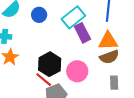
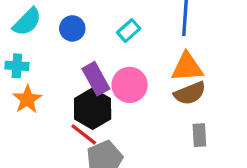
cyan rectangle: (73, 17) -> (129, 31), size x0.6
purple rectangle: (82, 33) -> (96, 79), moved
pink circle: (77, 71) -> (130, 85), moved

